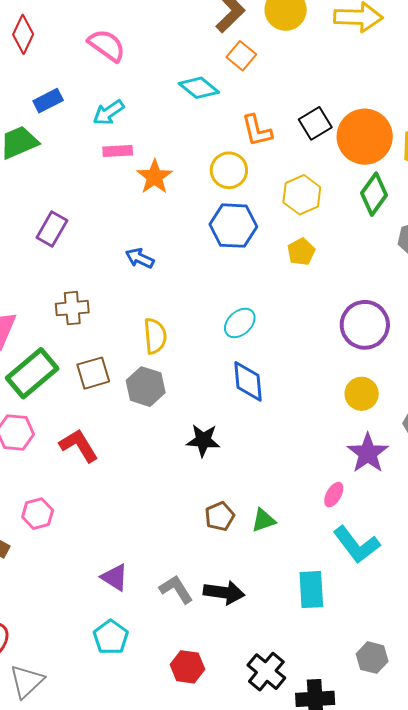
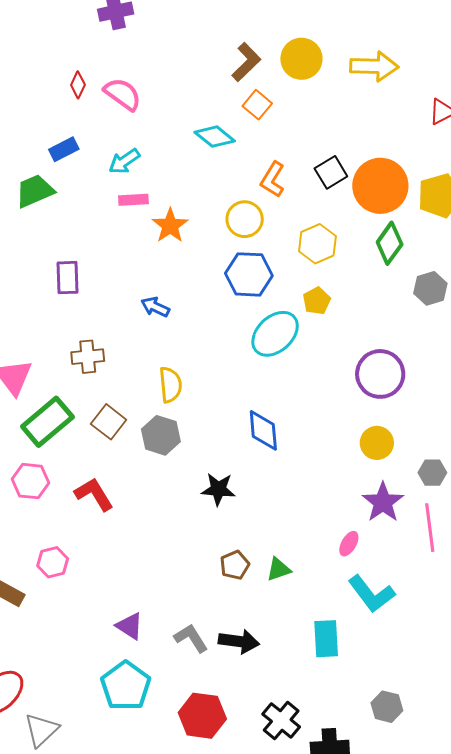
red diamond: (23, 34) -> (78, 85), moved, size x0.7
orange L-shape: (257, 131) -> (273, 179), turned 45
purple rectangle: (52, 229) -> (68, 278), turned -32
cyan ellipse: (240, 323) -> (275, 334), moved, size x1.5
brown square: (93, 373) -> (109, 422), turned -36
cyan pentagon: (111, 637) -> (126, 686), size x1.4
red hexagon: (187, 667) -> (202, 716), size x1.4

